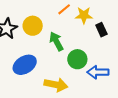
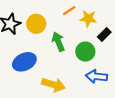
black rectangle: (101, 30) -> (104, 34), turned 64
green circle: (77, 59) -> (85, 52), moved

